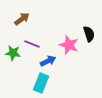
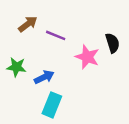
purple line: (32, 44) -> (56, 35), moved
blue arrow: (48, 61) -> (44, 77), moved

